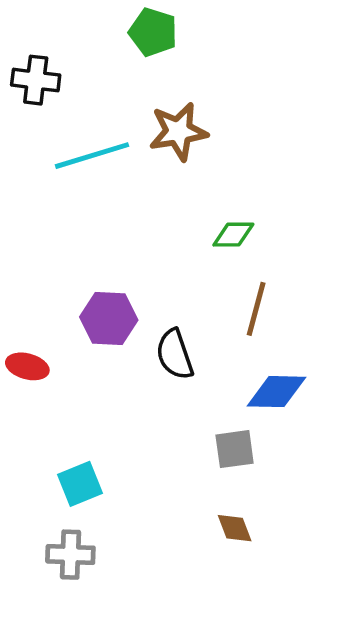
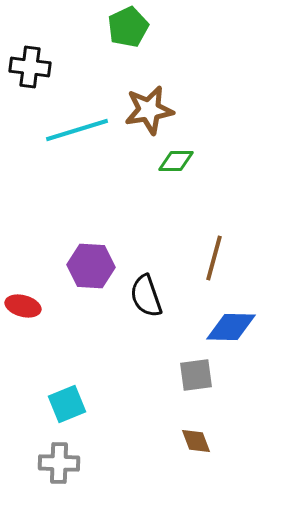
green pentagon: (153, 32) -> (128, 27), turned 30
green diamond: (233, 235) -> (176, 161), moved

